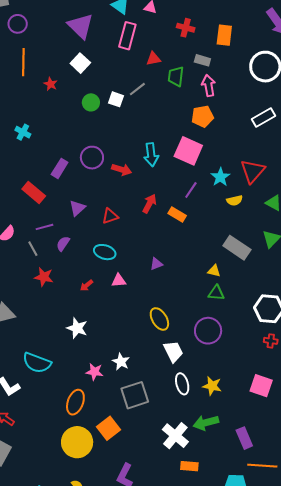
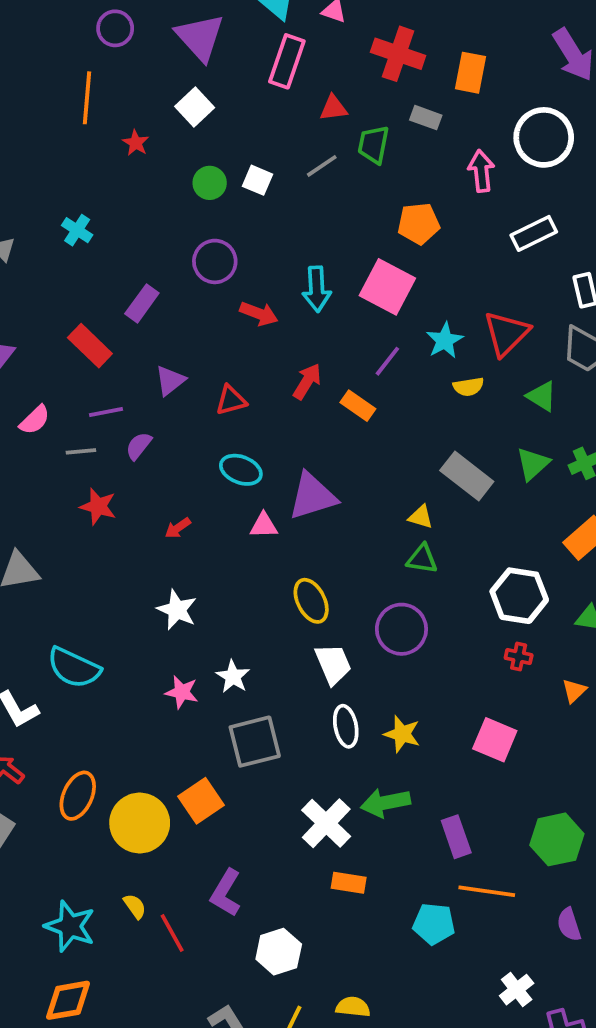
purple circle: (18, 24) -> (115, 28), moved
red cross: (186, 28) -> (398, 54), size x1.5
pink arrow: (209, 86) -> (481, 171), moved
gray line: (137, 89) -> (322, 166), moved
purple circle: (92, 158) -> (215, 261), moved
gray line: (33, 249) -> (81, 451), turned -70
cyan ellipse: (105, 252) -> (241, 470), moved
purple triangle: (156, 264) -> (312, 496), size x2.0
pink triangle: (119, 281) -> (264, 525), moved
white star: (77, 328) -> (177, 610), moved
orange ellipse: (75, 402) -> (78, 796), moved

